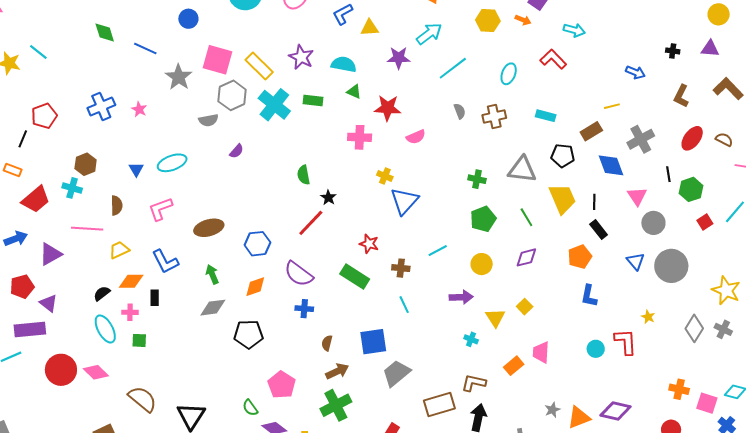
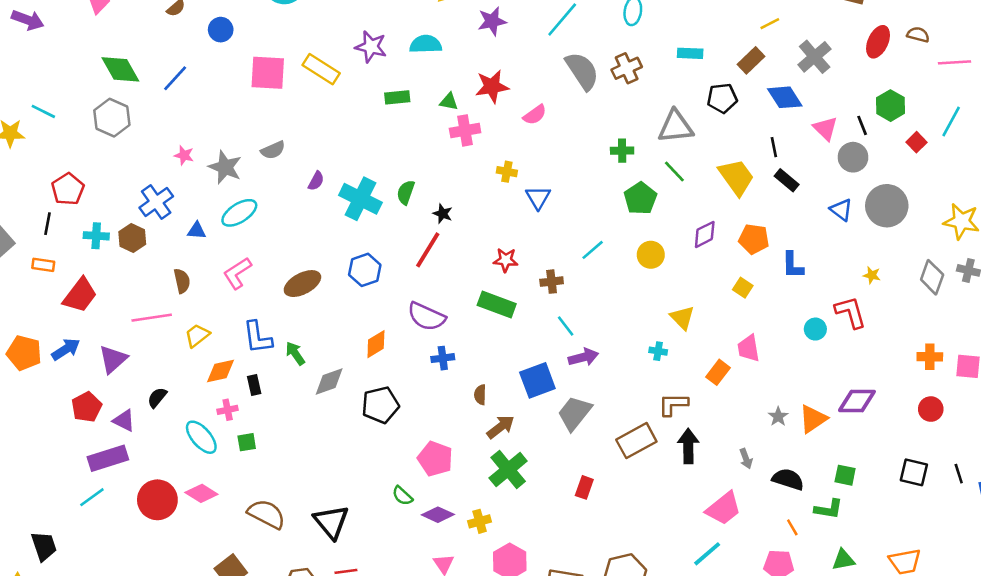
green diamond: (105, 32) -> (120, 69), size x1.4
blue line: (145, 49) -> (175, 78), turned -60
gray star: (179, 77) -> (225, 167), moved
green triangle: (354, 92) -> (449, 102), moved
gray hexagon: (232, 95) -> (112, 118), moved
cyan cross: (274, 105) -> (360, 199), moved
blue cross: (101, 106) -> (156, 202), moved
gray semicircle: (460, 111) -> (582, 71), size x2.0
blue triangle: (136, 169) -> (197, 231), turned -42
black line: (668, 174) -> (862, 125), moved
green semicircle: (304, 175) -> (406, 192), turned 42
cyan cross: (72, 188) -> (96, 236), moved
yellow trapezoid: (562, 199) -> (736, 177), moved
blue triangle: (404, 201) -> (538, 197), size x0.7
green line: (526, 217) -> (674, 171), moved
blue hexagon: (257, 244) -> (365, 270), moved
orange pentagon: (580, 257) -> (754, 239), moved, turned -30
blue L-shape: (165, 262) -> (258, 337), turned 32
green arrow: (212, 274) -> (295, 353), moved
black semicircle: (102, 293) -> (157, 398), moved
purple arrow: (461, 297) -> (583, 357), moved
yellow square: (525, 307) -> (743, 288), moved

